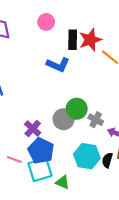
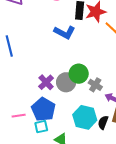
purple cross: (33, 129) -> (46, 82), moved
pink line: (14, 159) -> (19, 116), turned -32
cyan square: (40, 170) -> (41, 127), size x0.6

